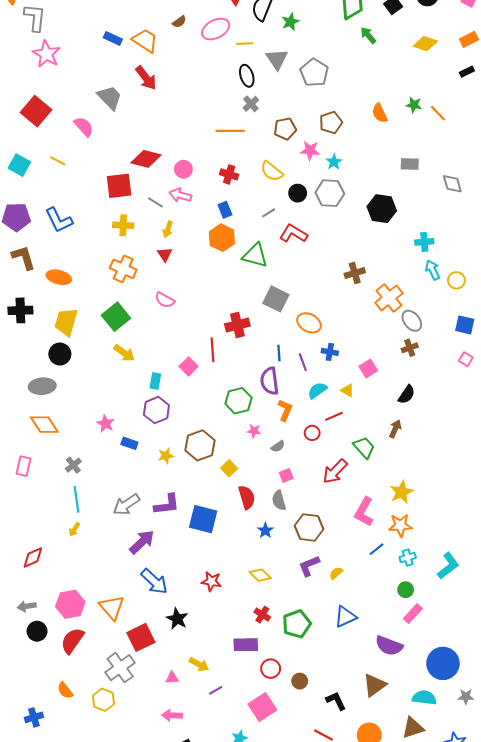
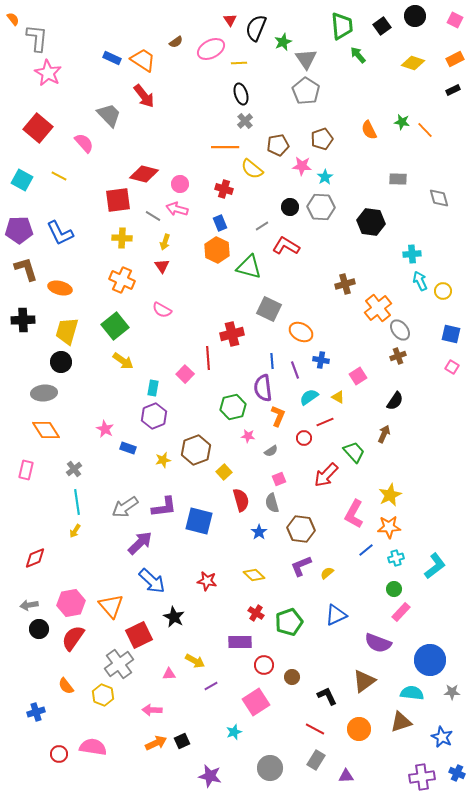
gray triangle: (277, 59) -> (306, 59), moved
yellow semicircle: (272, 171) -> (252, 169), moved
pink arrow: (172, 715) -> (152, 710), moved

